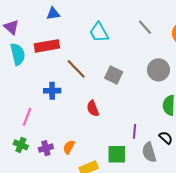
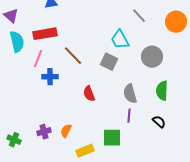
cyan trapezoid: (99, 32) -> (120, 40), moved
pink line: (27, 117) -> (38, 59), moved
green cross: (21, 145) -> (14, 140), moved
gray semicircle: (149, 152) -> (130, 94), moved

